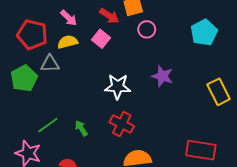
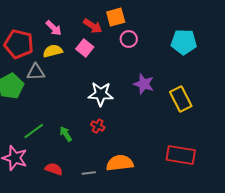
cyan pentagon: (204, 33) -> (184, 42), turned 30
yellow rectangle: (219, 92) -> (181, 99), moved
red cross: (122, 124) -> (98, 126), moved, size x0.6

